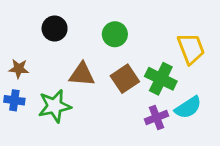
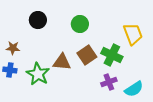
brown triangle: (82, 74) -> (62, 62), moved
green star: (55, 106) -> (38, 74), turned -30
cyan semicircle: (188, 107) -> (134, 89), moved

